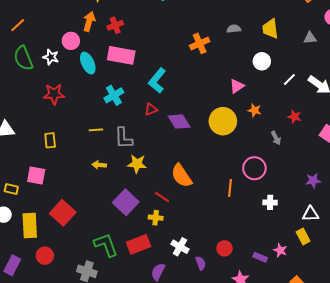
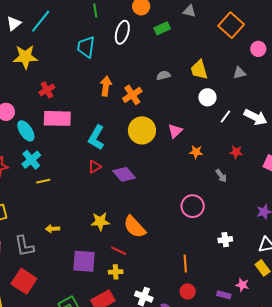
orange arrow: (89, 21) -> (106, 86), moved
white circle: (262, 61) -> (207, 97), moved
cyan cross: (114, 95) -> (31, 160), moved
yellow circle: (223, 121) -> (142, 130), moved
yellow line: (96, 130) -> (43, 181), moved
gray L-shape: (123, 138) -> (24, 246), moved
yellow star: (137, 164) -> (100, 222), moved
pink circle: (254, 168) -> (193, 206), moved
orange line: (230, 188) -> (185, 264), moved
purple square: (126, 202) -> (84, 261), turned -30

